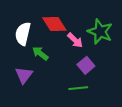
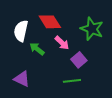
pink arrow: (75, 40) -> (62, 43), moved
purple triangle: (24, 75) -> (22, 79), moved, turned -42

